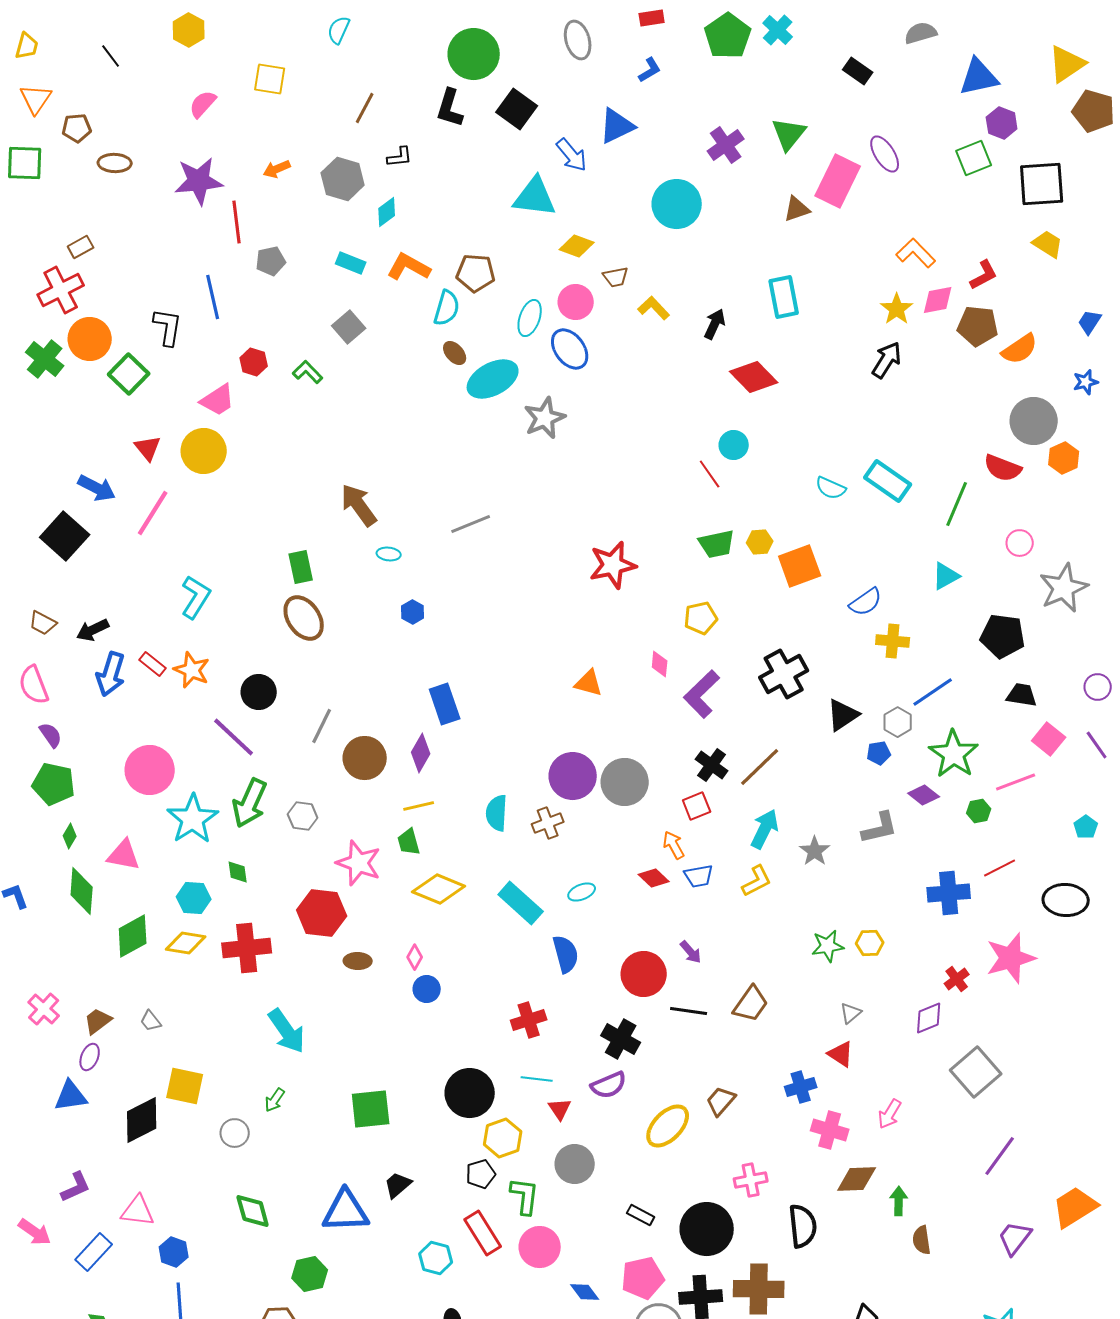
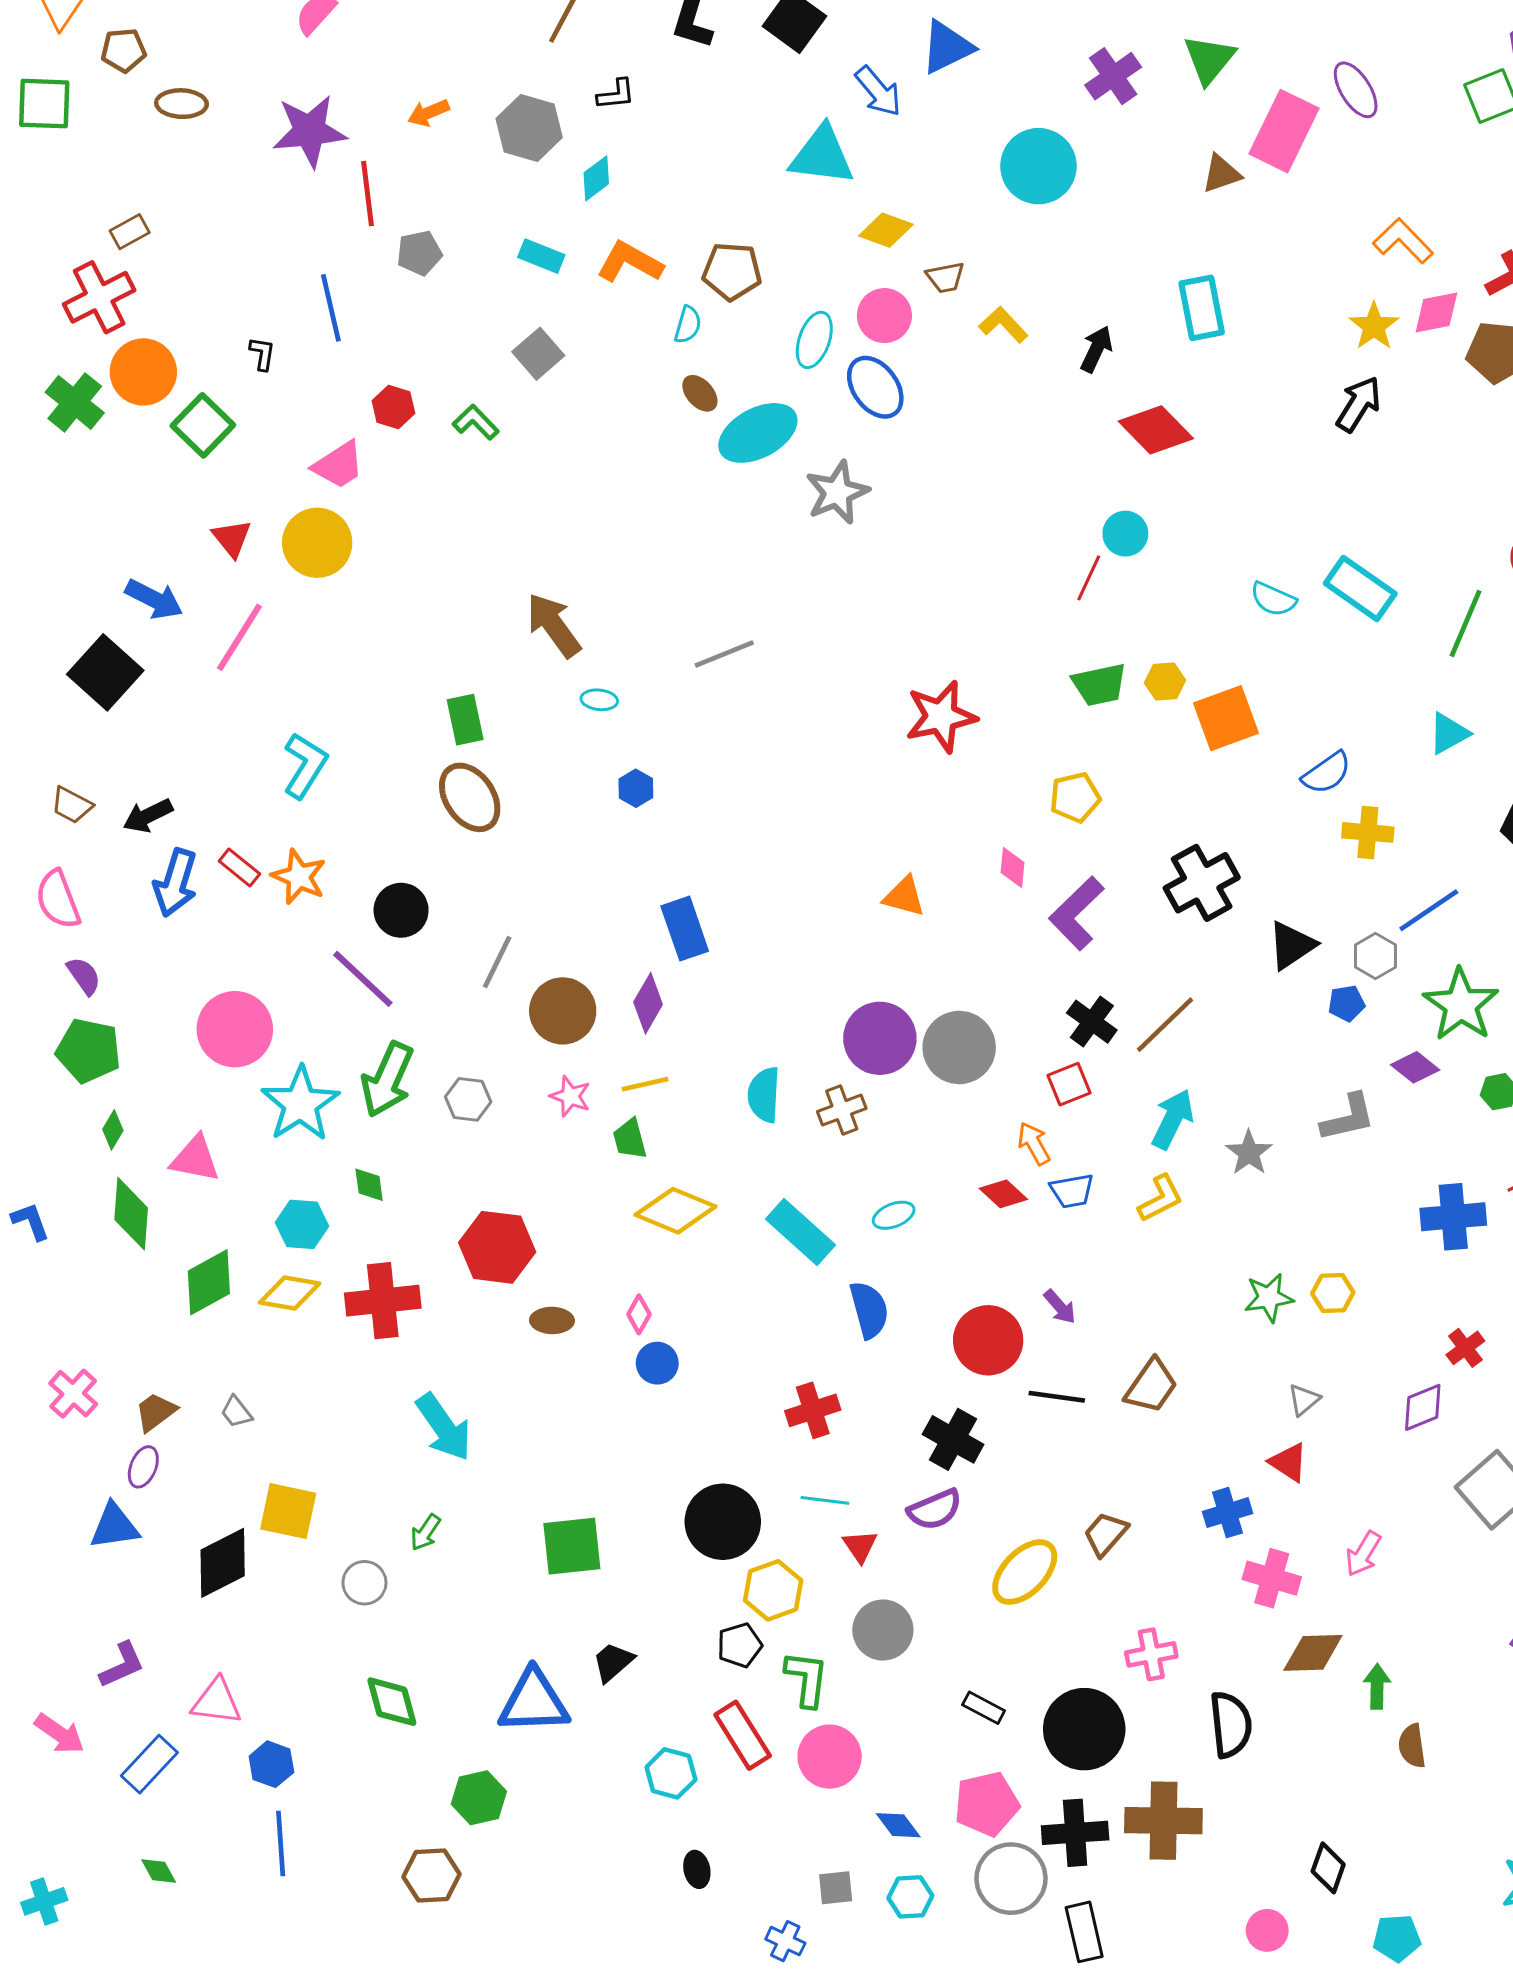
cyan semicircle: (447, 308) -> (688, 325), size x0.7
black L-shape: (168, 327) -> (262, 354), size x0.6
red line: (710, 474) -> (1089, 578), turned 60
pink star: (359, 863) -> (570, 1096), moved, size x0.6

